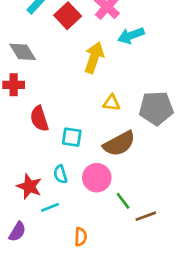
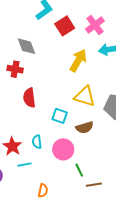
yellow triangle: (112, 103) -> (85, 96), size x1.6
cyan square: (72, 137) -> (60, 116), moved
brown semicircle: (119, 144) -> (85, 127), size x0.7

